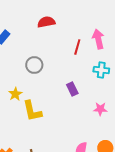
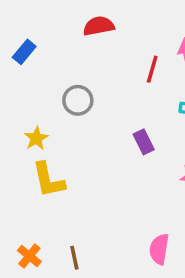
yellow star: (15, 94) -> (36, 138), moved
yellow L-shape: (32, 111) -> (48, 180), moved

